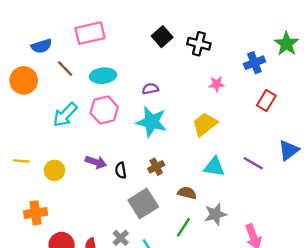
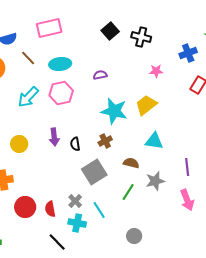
cyan star: (152, 122) -> (114, 111), moved
purple arrow: (96, 162) -> (54, 137), turned 66
purple line: (253, 163) -> (187, 167), moved, turned 54

